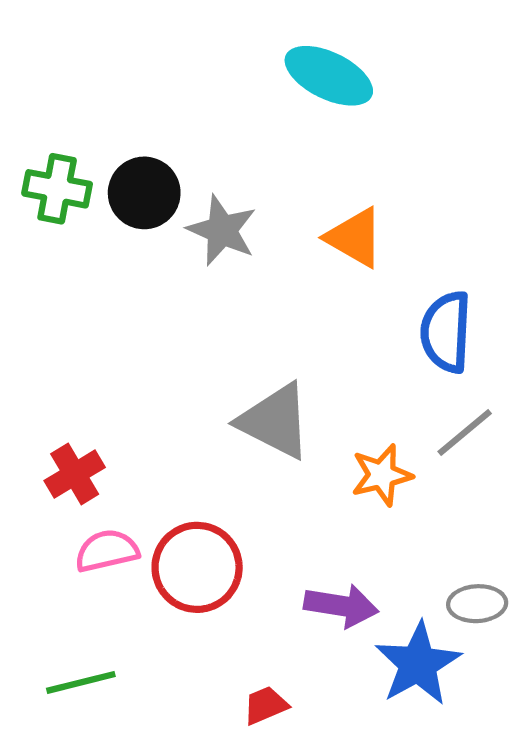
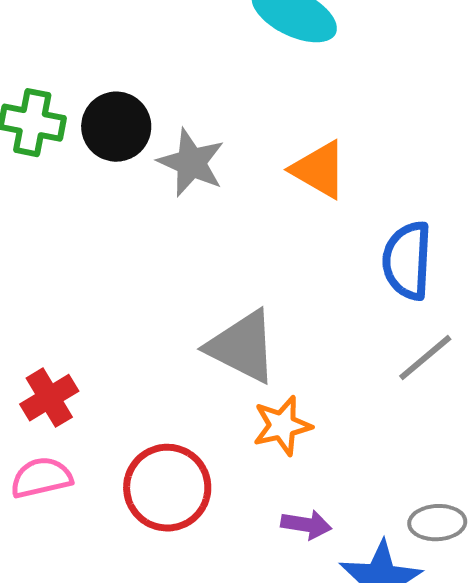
orange star: (382, 475) -> (282, 426), moved
pink semicircle: (107, 551) -> (41, 478), moved
purple arrow: (341, 606) -> (306, 525), size x0.7

